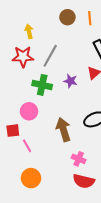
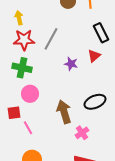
yellow arrow: (29, 31) -> (19, 18), moved
green cross: (42, 85) -> (22, 68), moved
pink cross: (79, 159) -> (82, 133), moved, turned 32

